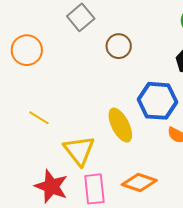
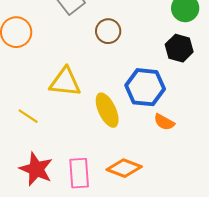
yellow line: (39, 118) -> (28, 116), moved
yellow triangle: (79, 150) -> (65, 82), moved, turned -48

